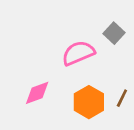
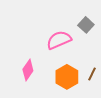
pink diamond: (37, 93) -> (28, 70), turned -35

